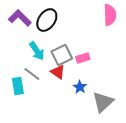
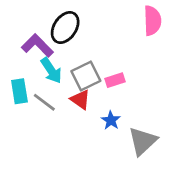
purple L-shape: (20, 18) -> (37, 46), moved
cyan rectangle: (18, 86) -> (19, 91), moved

